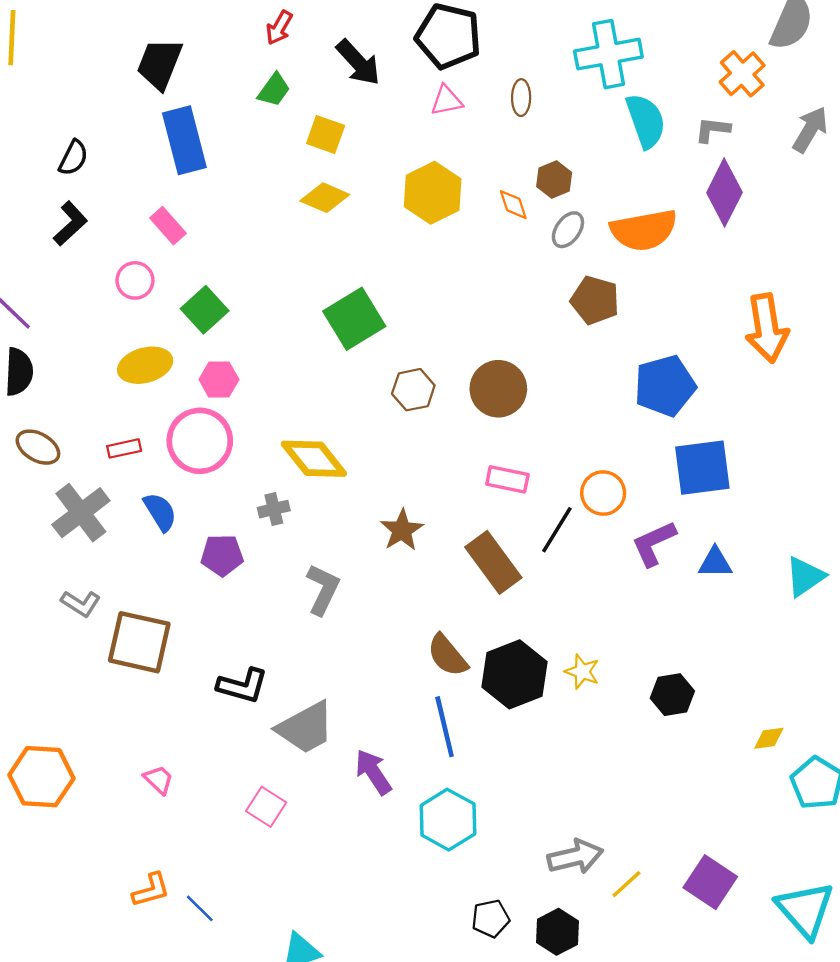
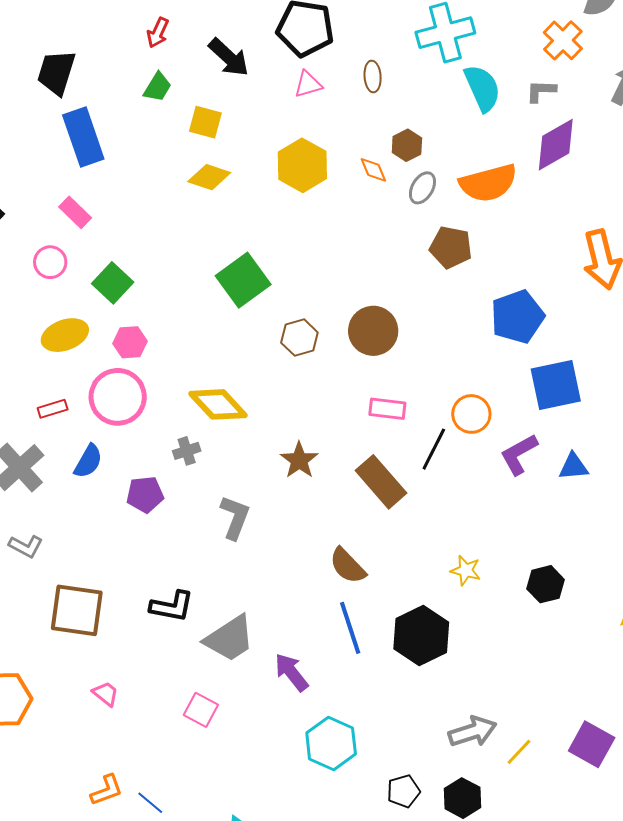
purple diamond: (724, 193) -> (556, 145), turned 38
blue semicircle: (160, 512) -> (88, 461), turned 66
brown square: (139, 642) -> (77, 610), moved
black hexagon: (515, 674) -> (421, 635), moved
cyan hexagon: (448, 820) -> (331, 743), moved

